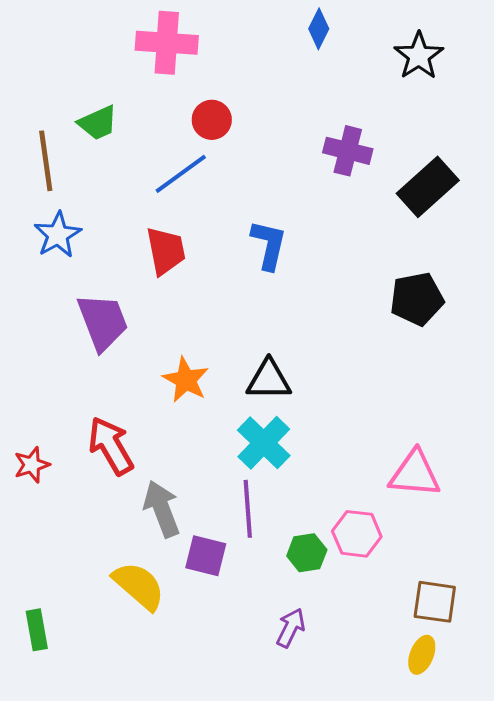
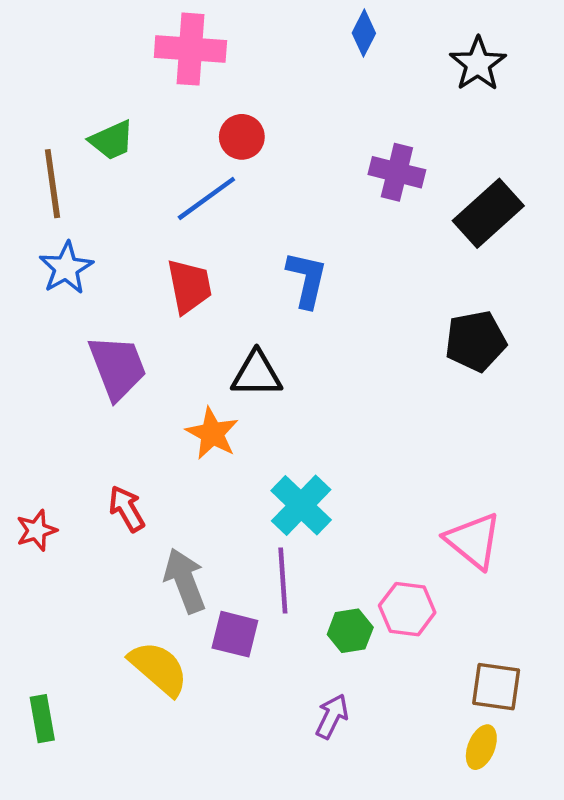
black triangle: (269, 380) -> (257, 374), moved
red arrow: (111, 446) -> (127, 509), size x0.7
pink triangle: (415, 474) -> (473, 541), turned 34

